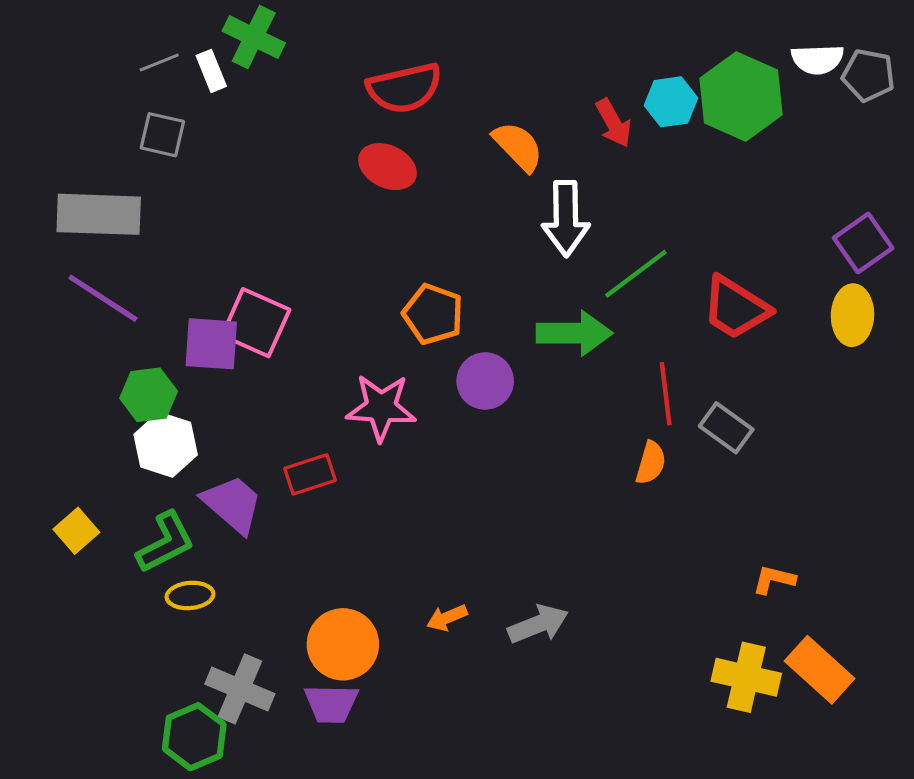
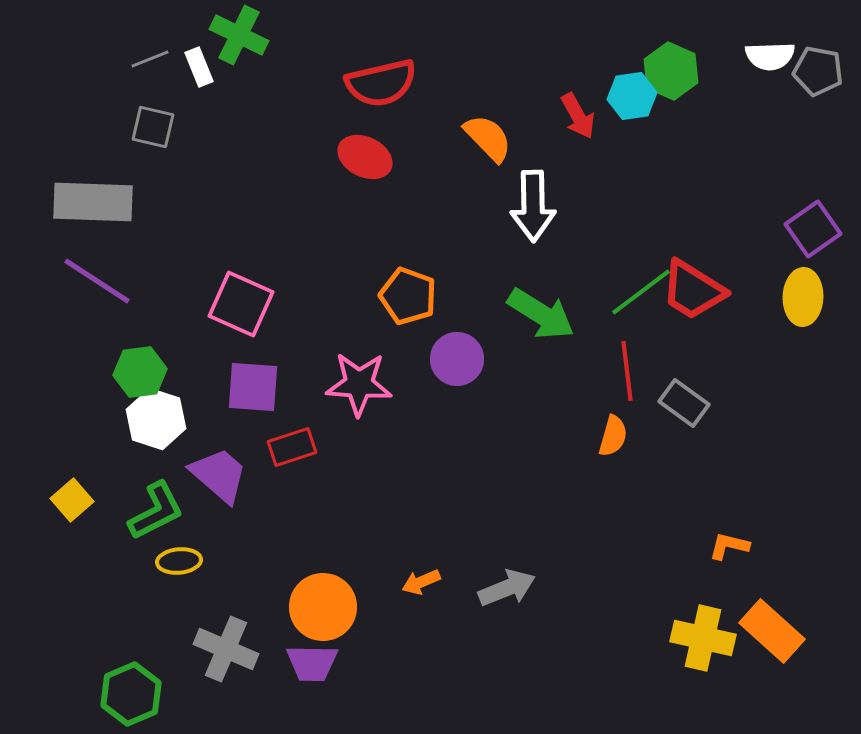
green hexagon: (741, 96) -> (671, 71), moved, size x0.7
green line: (636, 274) -> (641, 292), moved
green arrow: (574, 333) -> (541, 314), turned 32
purple square: (211, 344) -> (253, 387), moved
green hexagon: (194, 737) -> (131, 694), moved

